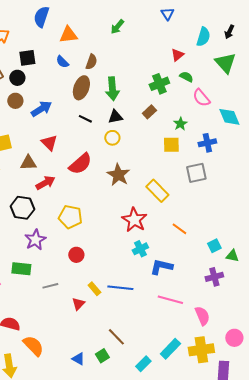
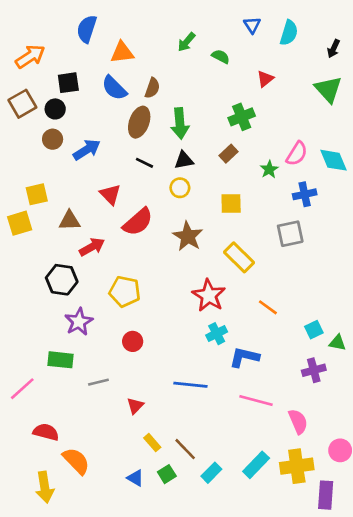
cyan semicircle: (203, 37) -> (289, 33), moved
blue semicircle: (62, 62) -> (114, 88), size x1.5
green semicircle: (186, 77) -> (221, 56), moved
pink semicircle: (201, 98) -> (297, 154), moved, turned -108
red triangle: (49, 143) -> (110, 194), moved
yellow square: (171, 145) -> (231, 204), moved
yellow rectangle: (94, 289) -> (152, 443), moved
cyan rectangle: (143, 364) -> (211, 473), moved

